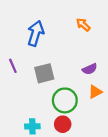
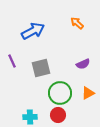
blue arrow: (36, 33) -> (33, 31), turned 45
orange triangle: (95, 92) -> (88, 93), moved

